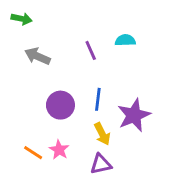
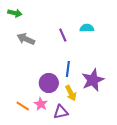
purple circle: (60, 105) -> (49, 83), moved
purple triangle: (101, 164) -> (61, 112), moved

